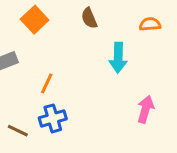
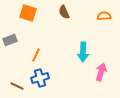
orange square: (35, 20) -> (28, 13), turned -30
cyan arrow: (118, 58) -> (83, 52), moved

